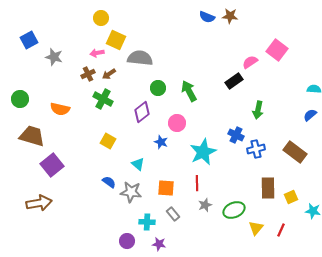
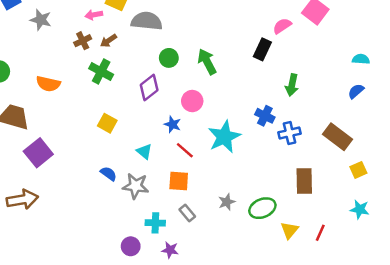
black rectangle: (234, 81) -> (262, 49), turned -30
red line: (197, 183) -> (185, 150), moved, turned -49
yellow square: (291, 197) -> (358, 170), moved

